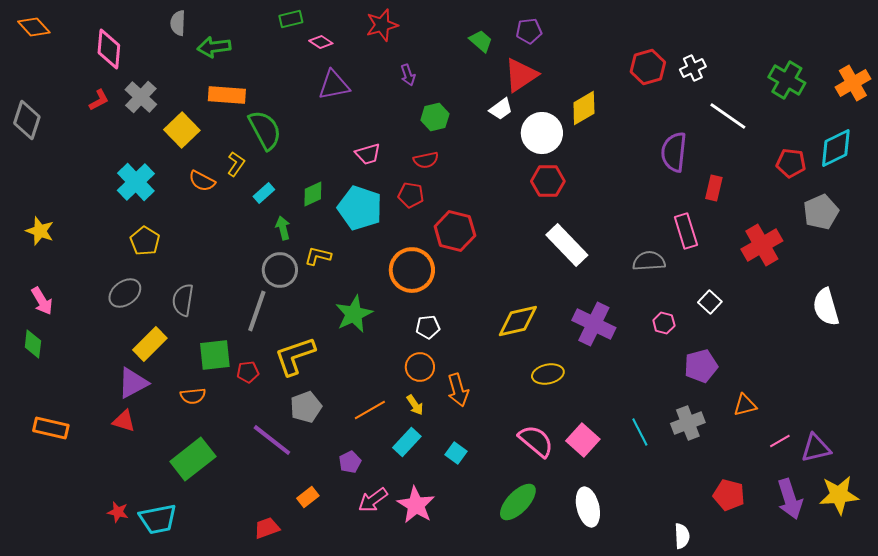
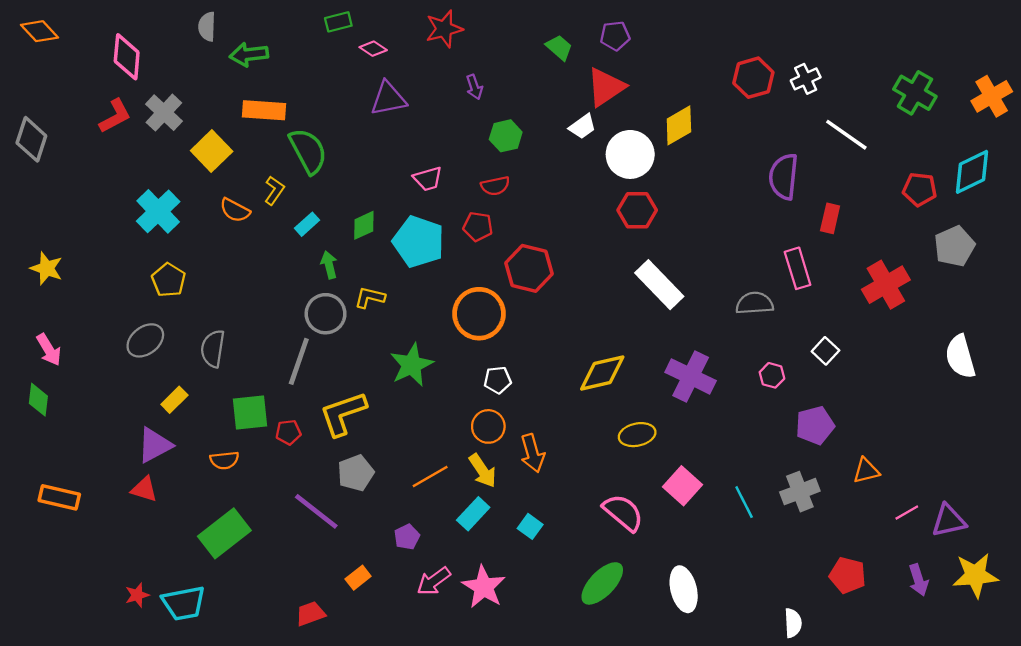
red L-shape: (99, 100) -> (115, 116), size x1.4
yellow rectangle: (150, 344) -> (174, 400), size x0.7
yellow arrow: (415, 405) -> (482, 471), size x1.4
pink square: (583, 440) -> (682, 486), moved
purple arrow: (790, 499) -> (918, 580), size x0.7
red star: (118, 512) -> (137, 595), turned -30

